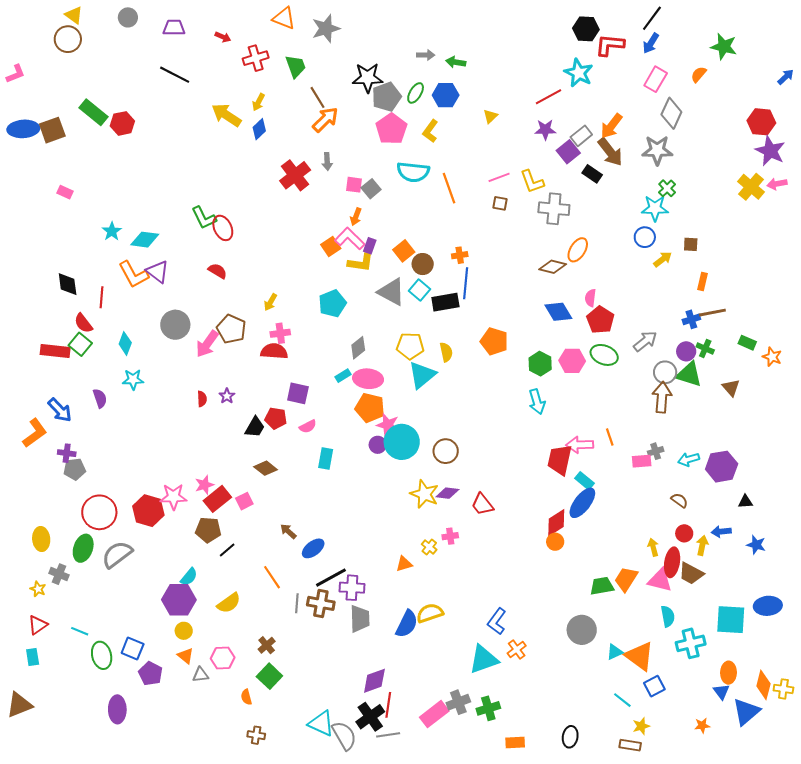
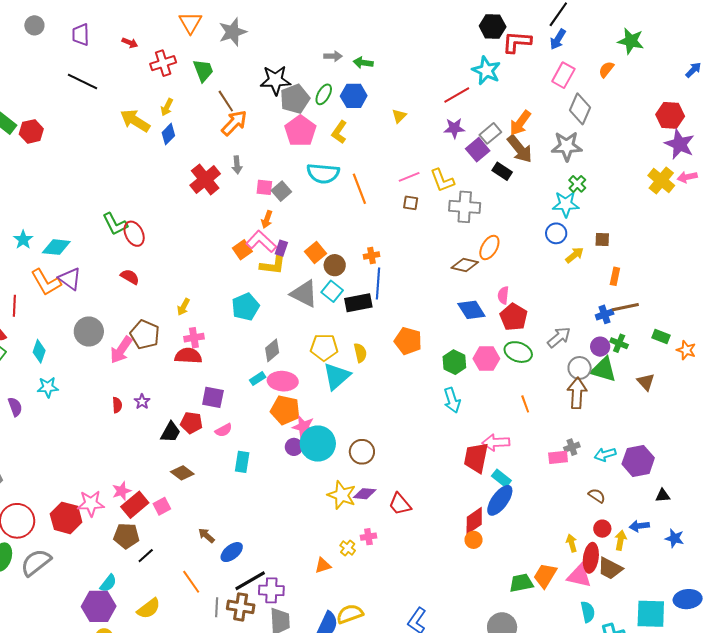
orange triangle: (284, 18) -> (190, 23), turned 40
purple trapezoid: (174, 28) -> (81, 35), turned -90
orange line: (610, 437) -> (525, 404), moved

